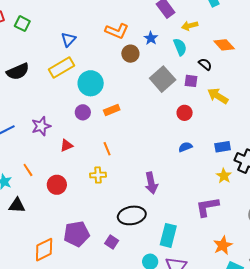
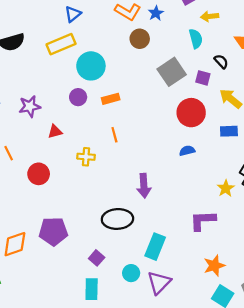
blue star: (151, 38) -> (156, 13), moved
red circle: (185, 113) -> (191, 113), size x1.6
blue rectangle: (223, 147) -> (229, 131), moved
orange line: (107, 149) -> (114, 135), moved
yellow cross: (98, 175) -> (86, 157), moved
purple square: (112, 242) -> (97, 258), moved

